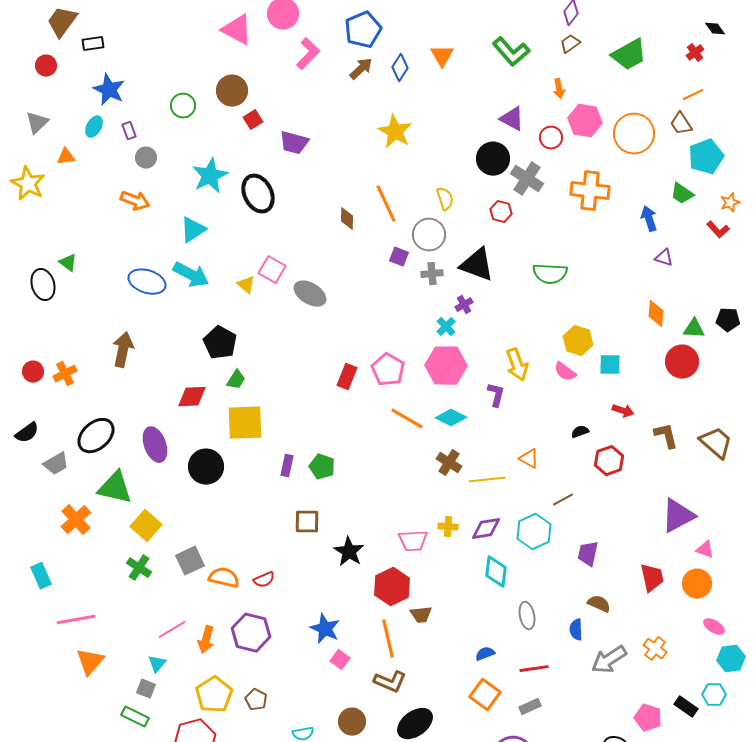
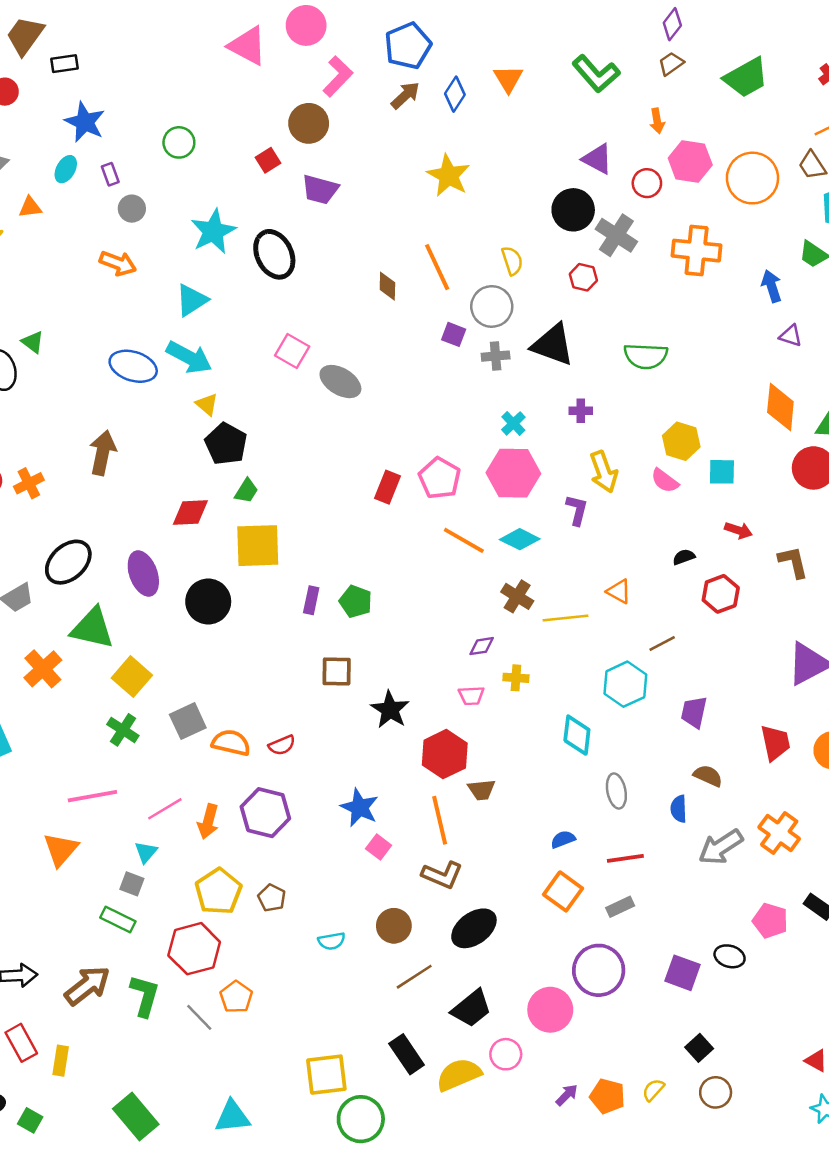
brown circle: (232, 91) -> (309, 123), moved
yellow triangle: (246, 285) -> (207, 404), moved
purple cross: (464, 305) -> (581, 411), moved, turned 30
orange diamond: (656, 314) -> (780, 407), size x1.4
purple diamond: (486, 529) -> (482, 646), moved, size x0.7
pink trapezoid: (413, 541) -> (471, 696), size x0.7
pink line: (76, 620) -> (92, 796), moved
orange cross: (655, 649) -> (779, 833), size x1.4

